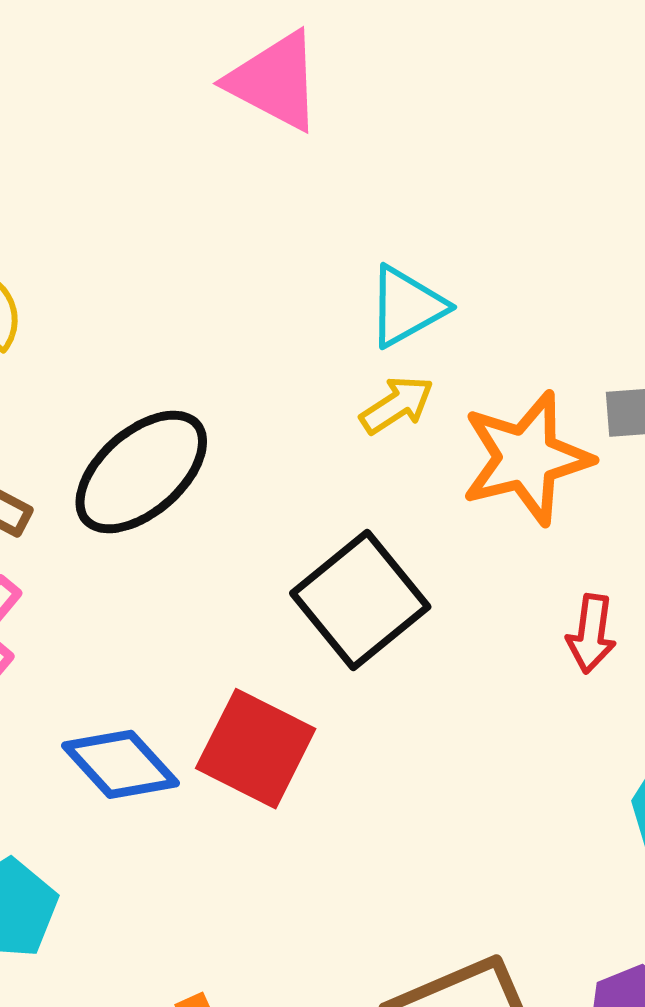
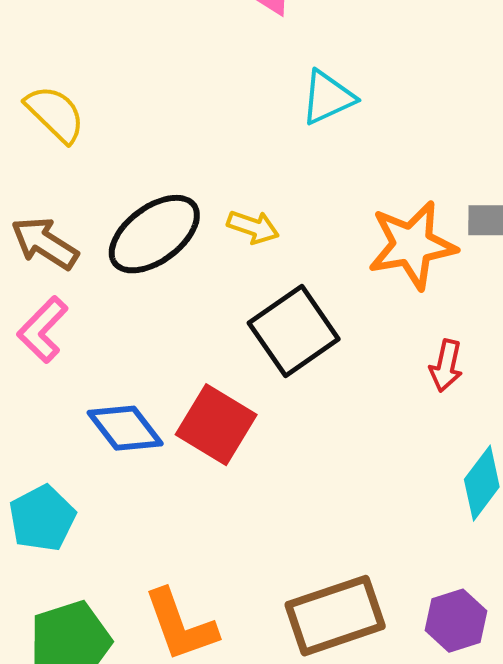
cyan triangle: (407, 306) -> (328, 97), moved
yellow arrow: (397, 405) -> (253, 227), moved, turned 48

